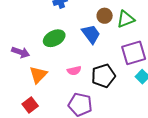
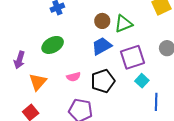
blue trapezoid: (91, 34) -> (102, 46), moved, turned -80
purple arrow: (21, 52) -> (19, 60), turned 90

